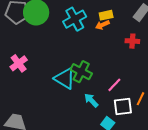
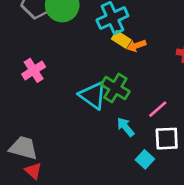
yellow rectangle: (106, 15) -> (121, 39), moved, turned 40
orange arrow: (102, 25) -> (136, 46), moved

